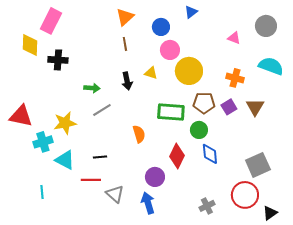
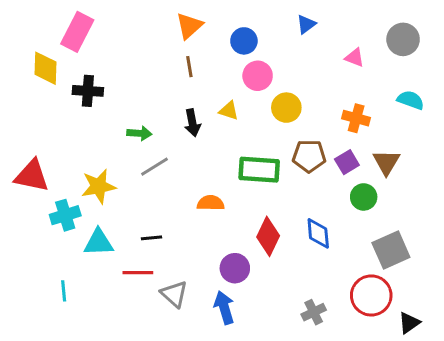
blue triangle: (191, 12) -> (306, 24), moved
cyan semicircle: (271, 66) -> (411, 100), size x0.7
yellow circle: (189, 71) -> (286, 108), size x0.7
green circle: (199, 130) -> (364, 197), moved
orange semicircle: (139, 134) -> (211, 203), turned -72
cyan triangle: (65, 160) -> (98, 242), turned -30

